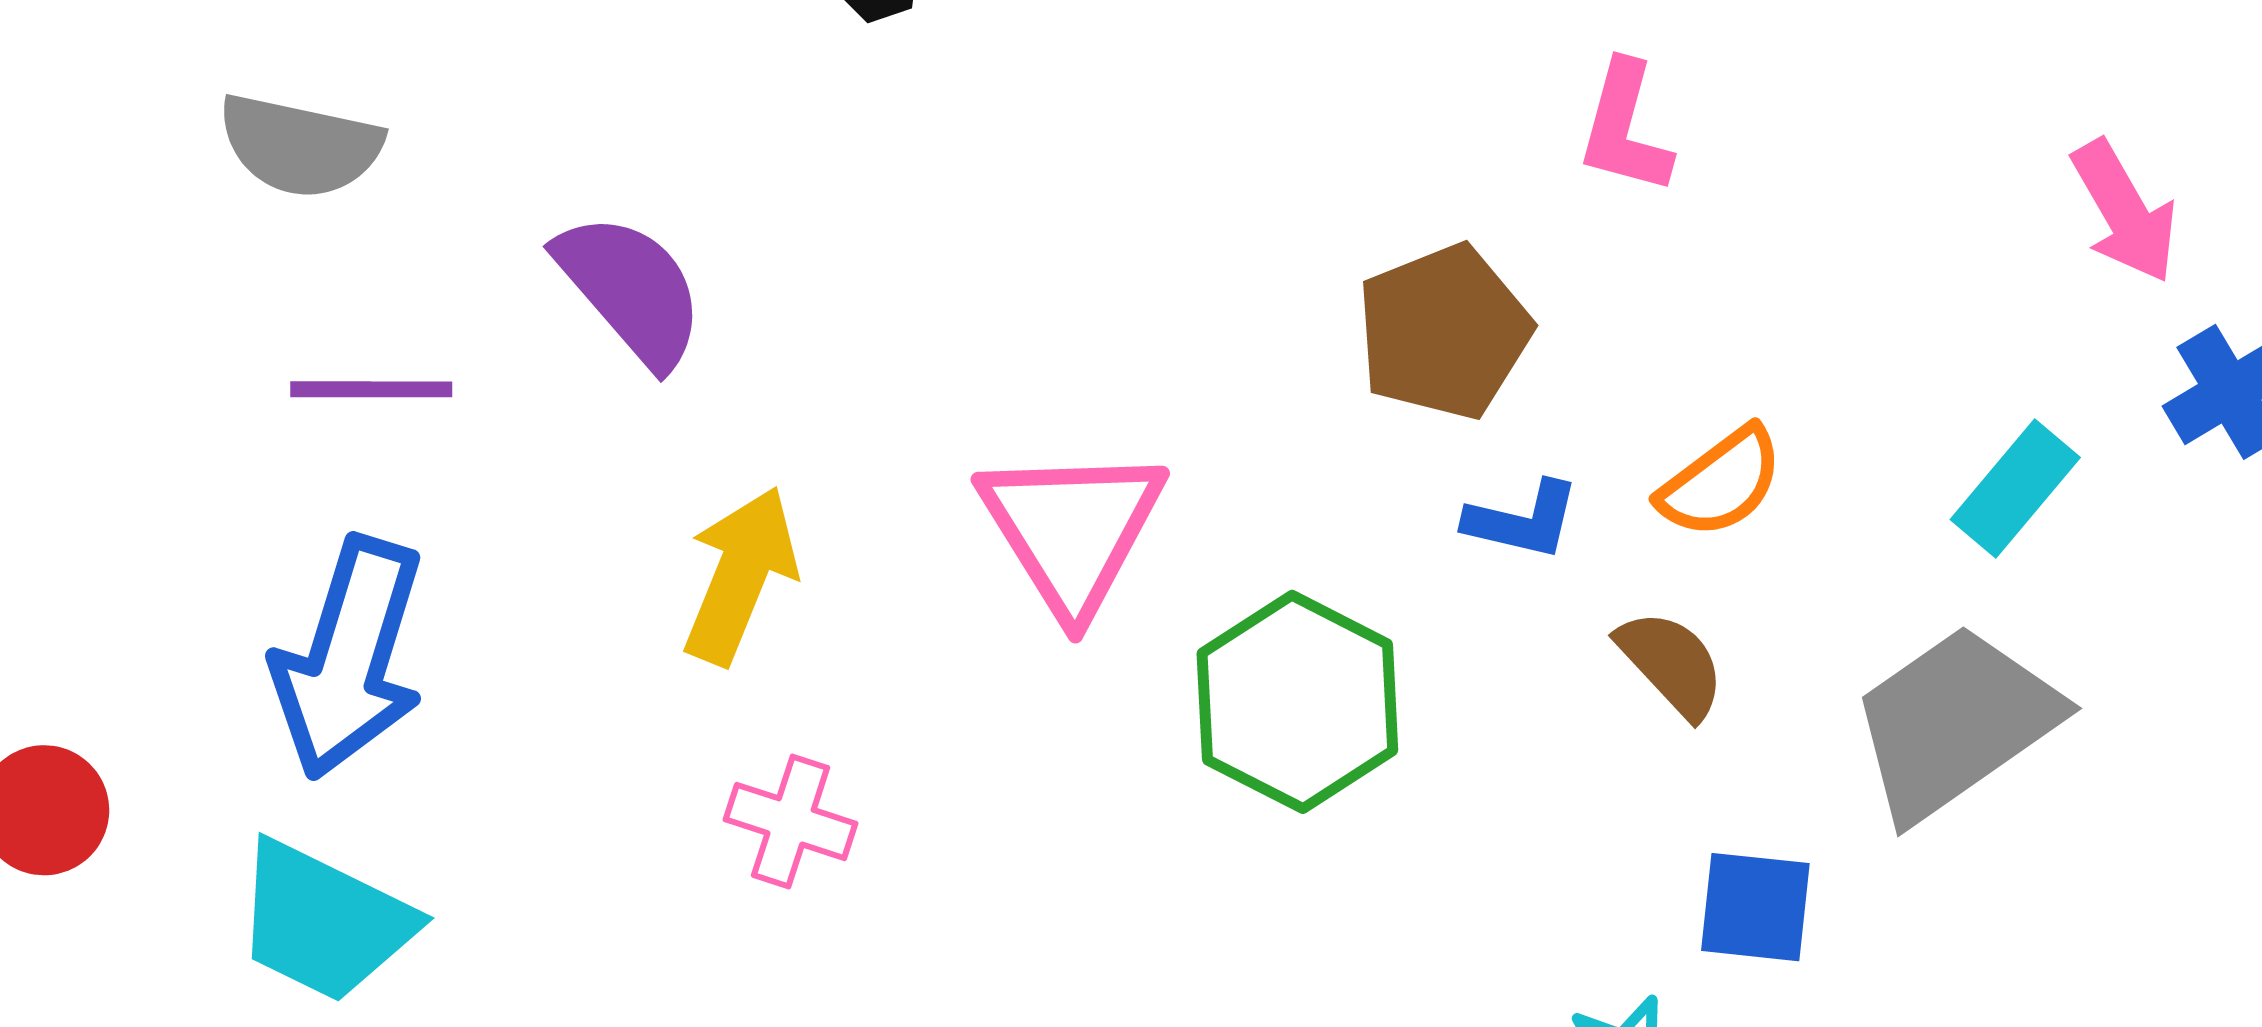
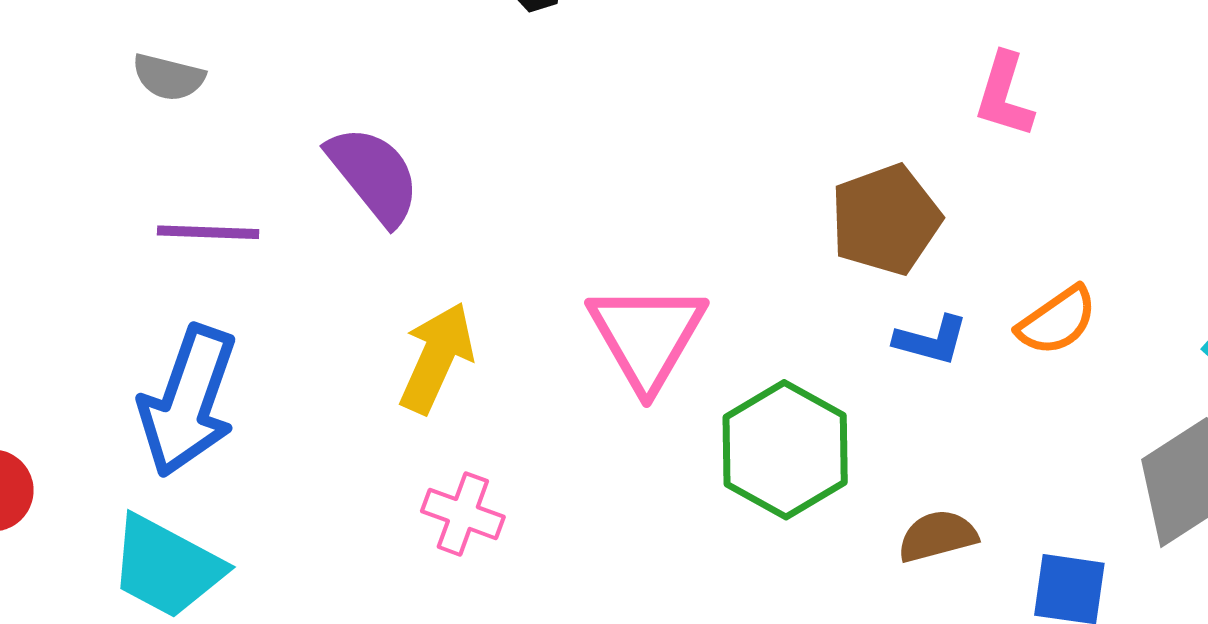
gray semicircle: (300, 146) -> (168, 77), size x0.7
brown semicircle: (1671, 664) -> (938, 536), moved, turned -64

